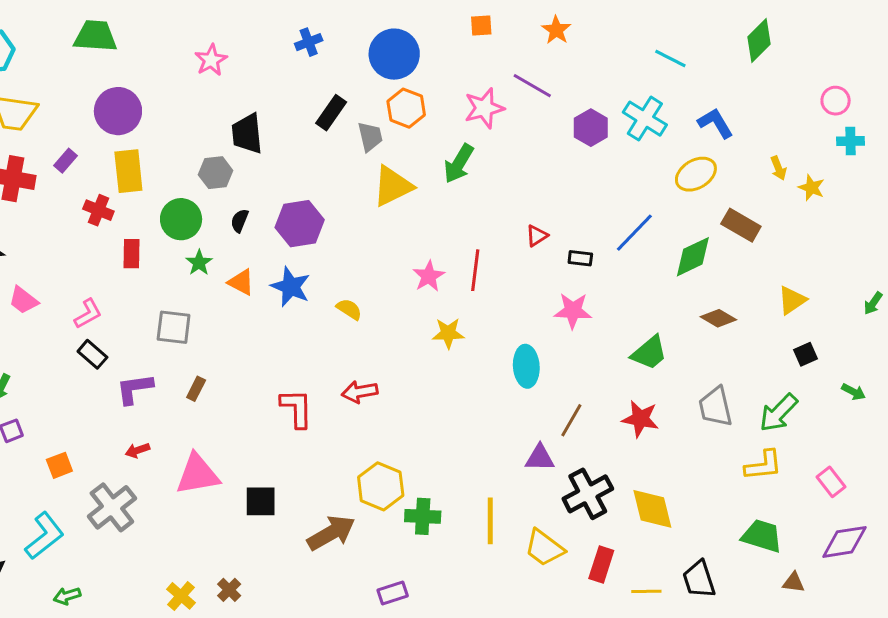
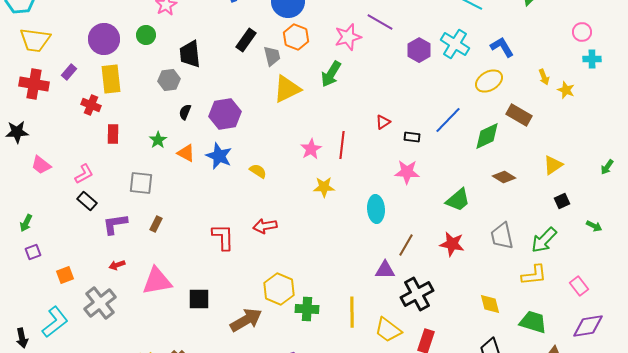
green circle: (181, 219) -> (146, 35), moved, size x0.7
yellow diamond: (652, 509) -> (490, 304), moved, size x0.7

